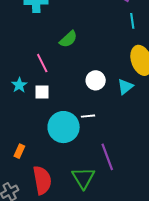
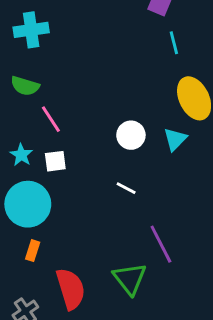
green semicircle: (68, 39) -> (25, 86), moved, turned 66
white line: (88, 116) -> (126, 188), turned 40
cyan circle: (64, 127) -> (28, 204), moved

